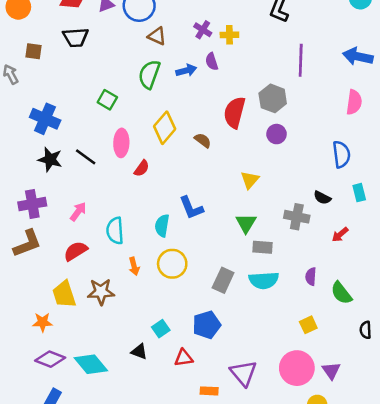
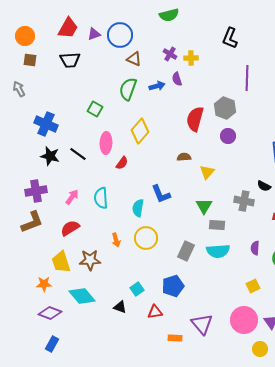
brown square: (34, 51) -> (30, 60), moved
brown semicircle: (203, 140) -> (184, 157), moved, turned -40
cyan semicircle: (115, 231) -> (101, 198), moved
cyan diamond: (91, 364) -> (82, 296), moved

